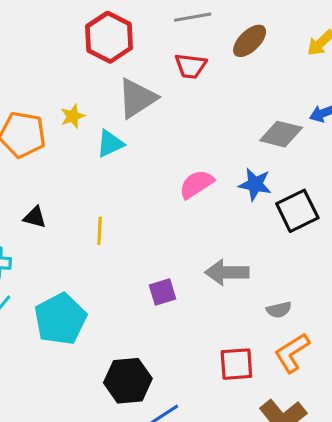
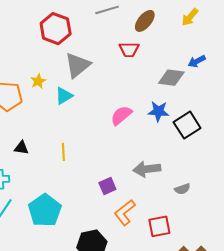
red trapezoid: (191, 66) -> (129, 50), moved
orange L-shape: (292, 353) -> (125, 212), moved

